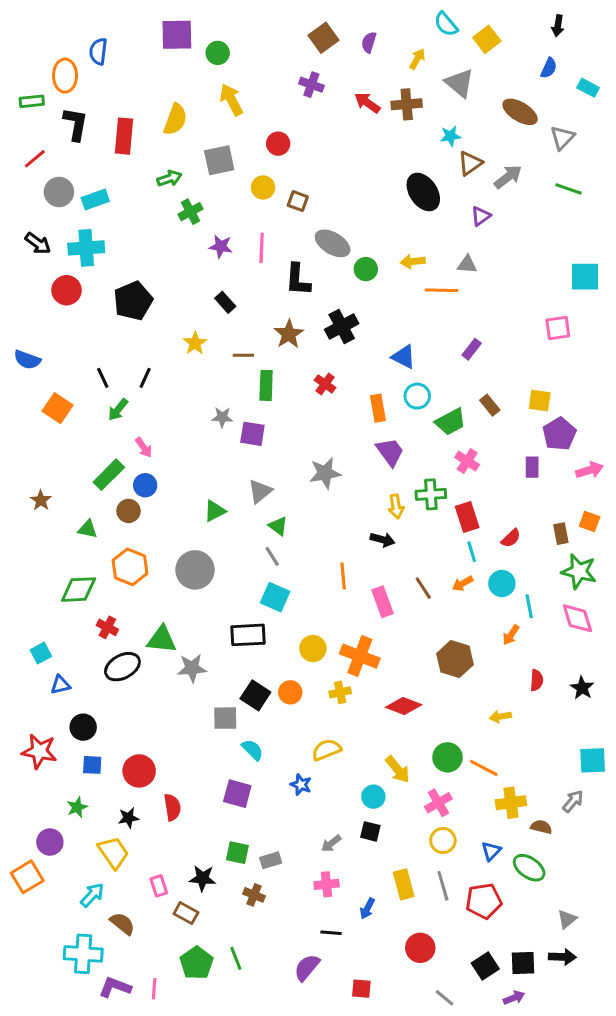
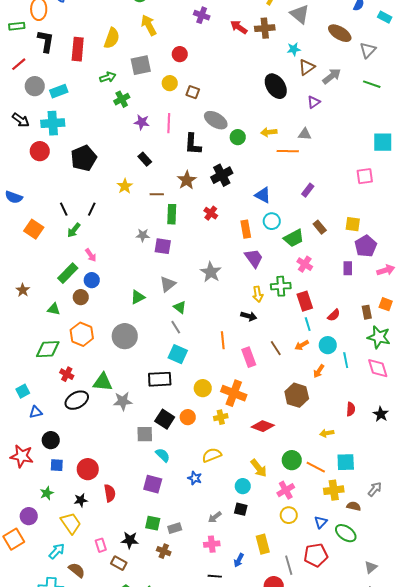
gray star: (325, 473) -> (211, 272), turned -30
orange arrow: (511, 635) -> (319, 371), moved
cyan square: (593, 760) -> (346, 462), moved
gray line: (443, 886) -> (289, 565), moved

